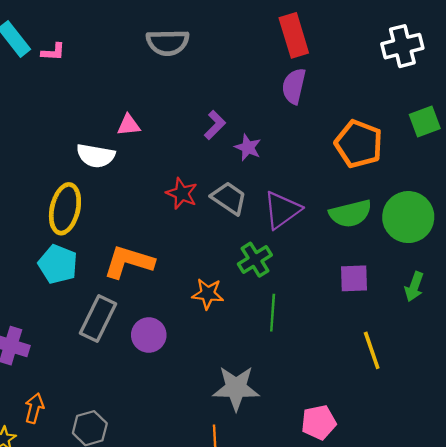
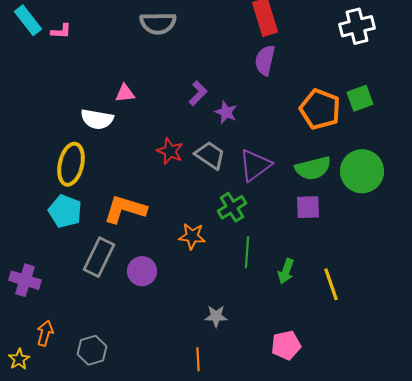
green square: (425, 121) -> (360, 98), moved
purple square: (354, 278) -> (308, 207), moved
green arrow: (414, 287) -> (286, 271), moved
gray star: (236, 388) -> (216, 316), size x0.6

